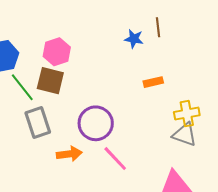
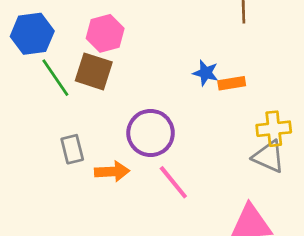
blue star: (134, 39) -> (206, 73), moved
gray rectangle: (38, 122) -> (72, 149), moved, size x0.7

